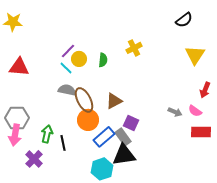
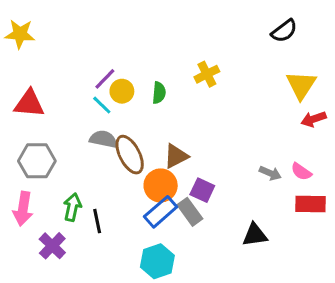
red arrow: (205, 90) -> (314, 119), moved, turned 49
gray hexagon: (17, 118) -> (37, 161), moved
orange circle: (88, 120) -> (161, 185), moved
black triangle: (124, 155) -> (255, 235), moved, size x0.7

